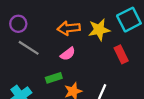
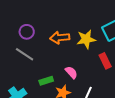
purple circle: (18, 24) -> (27, 32), moved
pink semicircle: (68, 54) -> (71, 72), moved, turned -96

